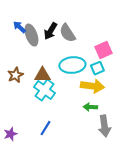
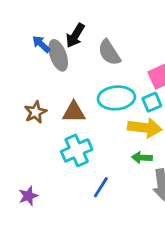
black arrow: (50, 31) -> (75, 35), moved
cyan cross: (44, 90) -> (77, 150), moved, turned 30
blue line: (45, 128) -> (101, 187), moved

